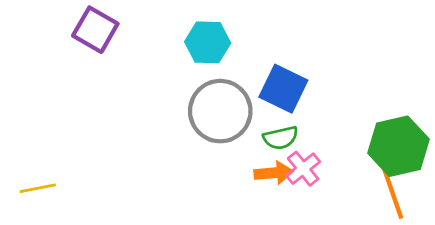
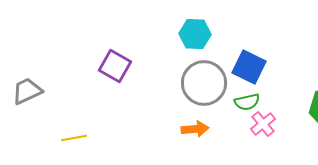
purple square: (95, 30) -> (115, 66), moved
orange arrow: (274, 173) -> (195, 129), moved

